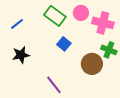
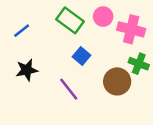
purple line: (54, 85) -> (69, 89), moved

